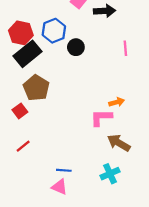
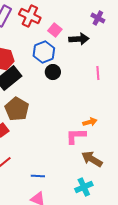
blue hexagon: (54, 31) -> (44, 52), moved
blue line: (64, 170) -> (38, 176), moved

